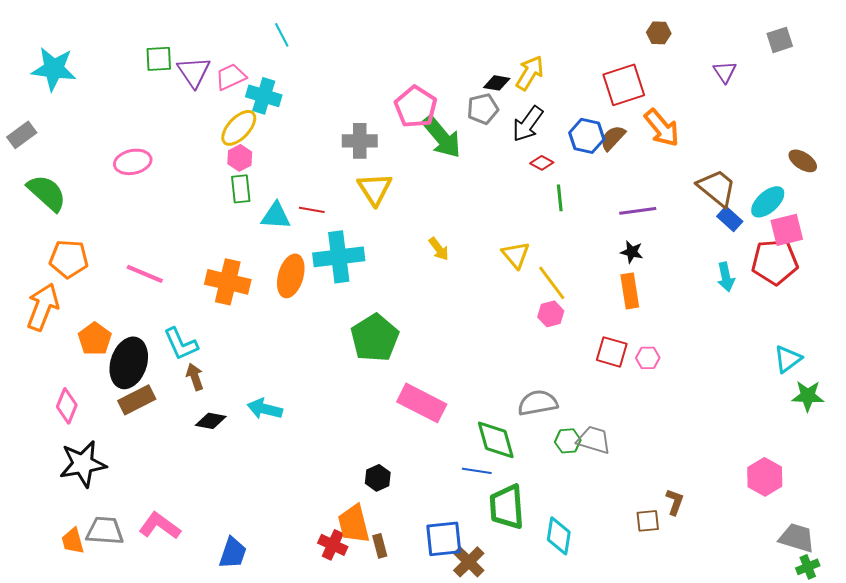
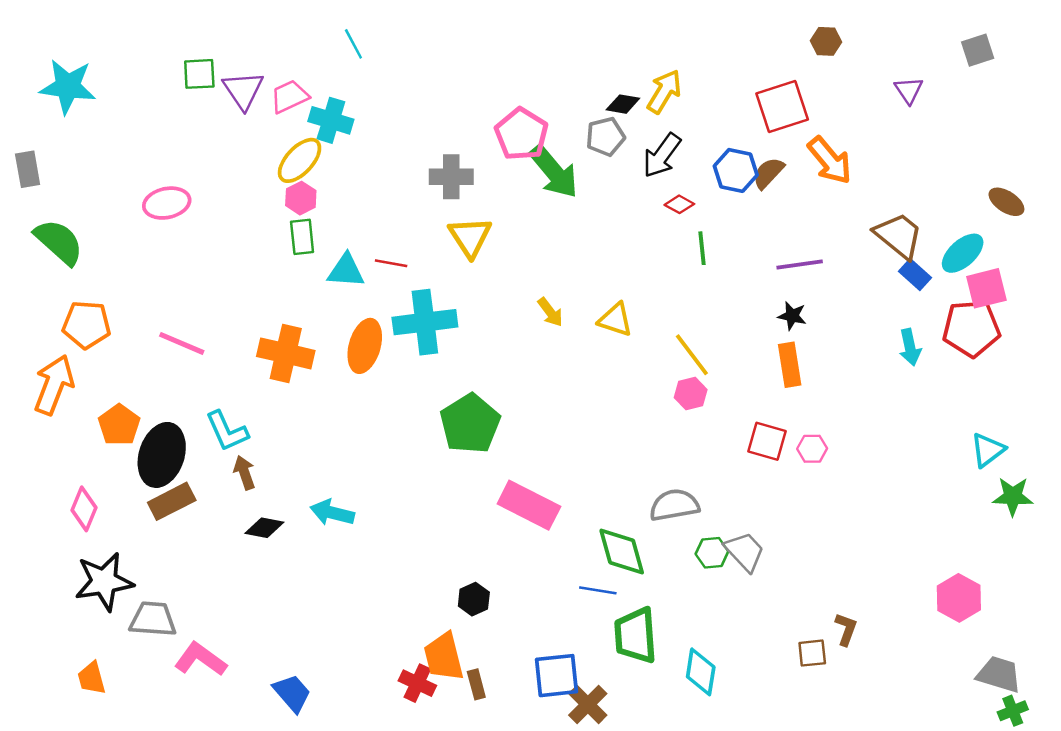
gray rectangle: (22, 135) -> (28, 169), turned -64
yellow triangle: (516, 255) -> (615, 320), moved, turned -32
gray trapezoid: (594, 440) -> (745, 551), turned 30
gray trapezoid: (105, 531) -> (153, 619), moved
blue trapezoid: (233, 553) -> (292, 693), turned -60

